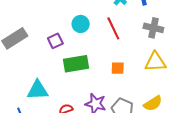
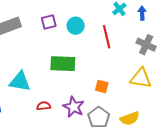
purple square: (55, 41) -> (49, 22), moved
orange square: (118, 68) -> (102, 87), moved

